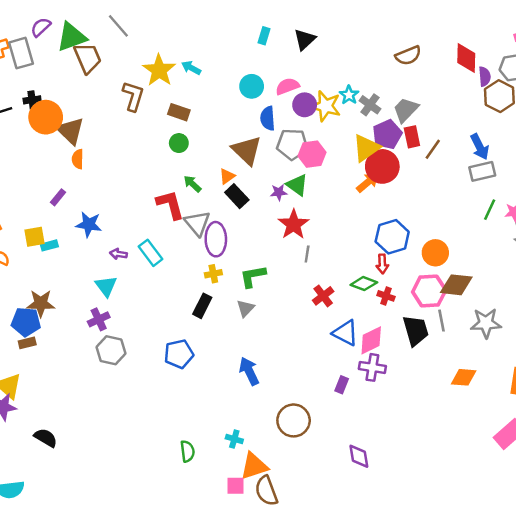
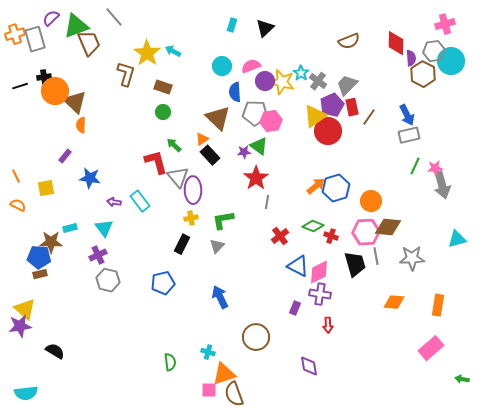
orange arrow: (367, 182) -> (316, 186), moved
cyan rectangle: (49, 245) -> (70, 228), moved
red arrow: (382, 264) -> (328, 325), moved

